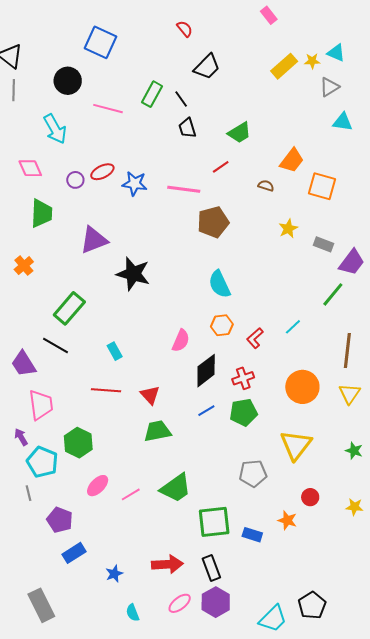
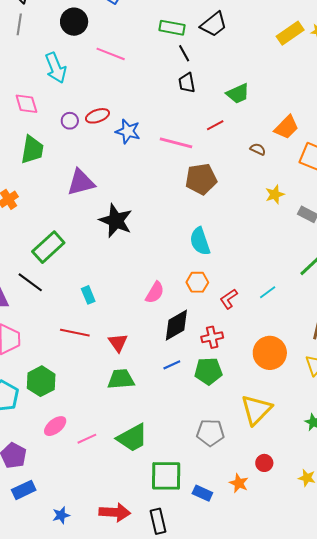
green rectangle: (152, 94) -> (172, 28), moved, turned 65

